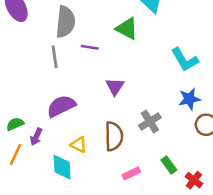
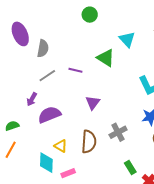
gray semicircle: (65, 22) -> (43, 48), moved, size x0.7
gray line: (55, 57) -> (47, 76), turned 60
purple arrow: (36, 137) -> (32, 99), moved
pink rectangle: (131, 173) -> (68, 173), moved

